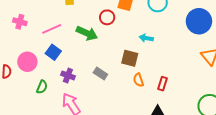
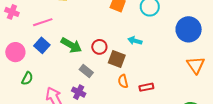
red circle: (107, 17) -> (99, 47), moved
green arrow: (87, 33) -> (71, 45), moved
purple cross: (68, 75) -> (79, 92), moved
red rectangle: (163, 84) -> (146, 87), turned 56

